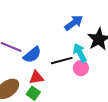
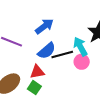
blue arrow: (74, 23) -> (44, 26), moved
blue semicircle: (32, 55) -> (47, 51), moved

